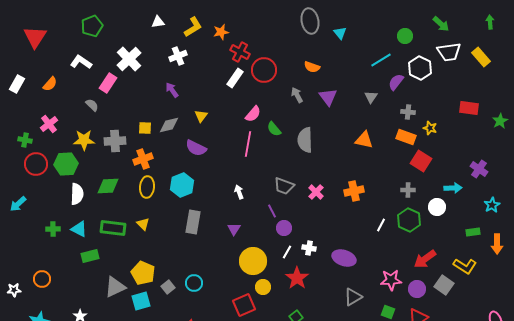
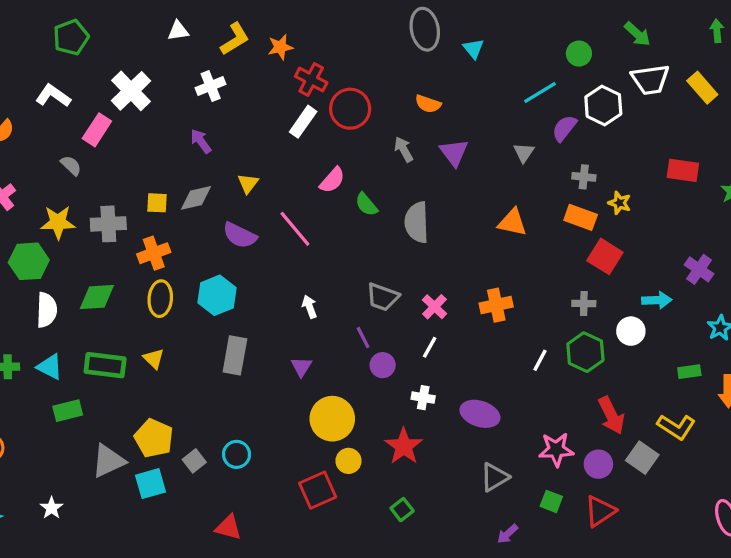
pink line: (248, 144) -> (295, 229), moved, turned -50
white line: (287, 252) -> (430, 347), moved
red arrow: (425, 259) -> (611, 415), turned -80

